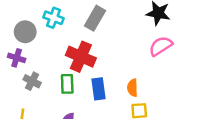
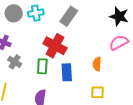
cyan cross: (53, 18) -> (36, 13), turned -35
gray circle: (25, 32) -> (14, 13), moved
orange semicircle: (133, 88) -> (97, 64), moved

